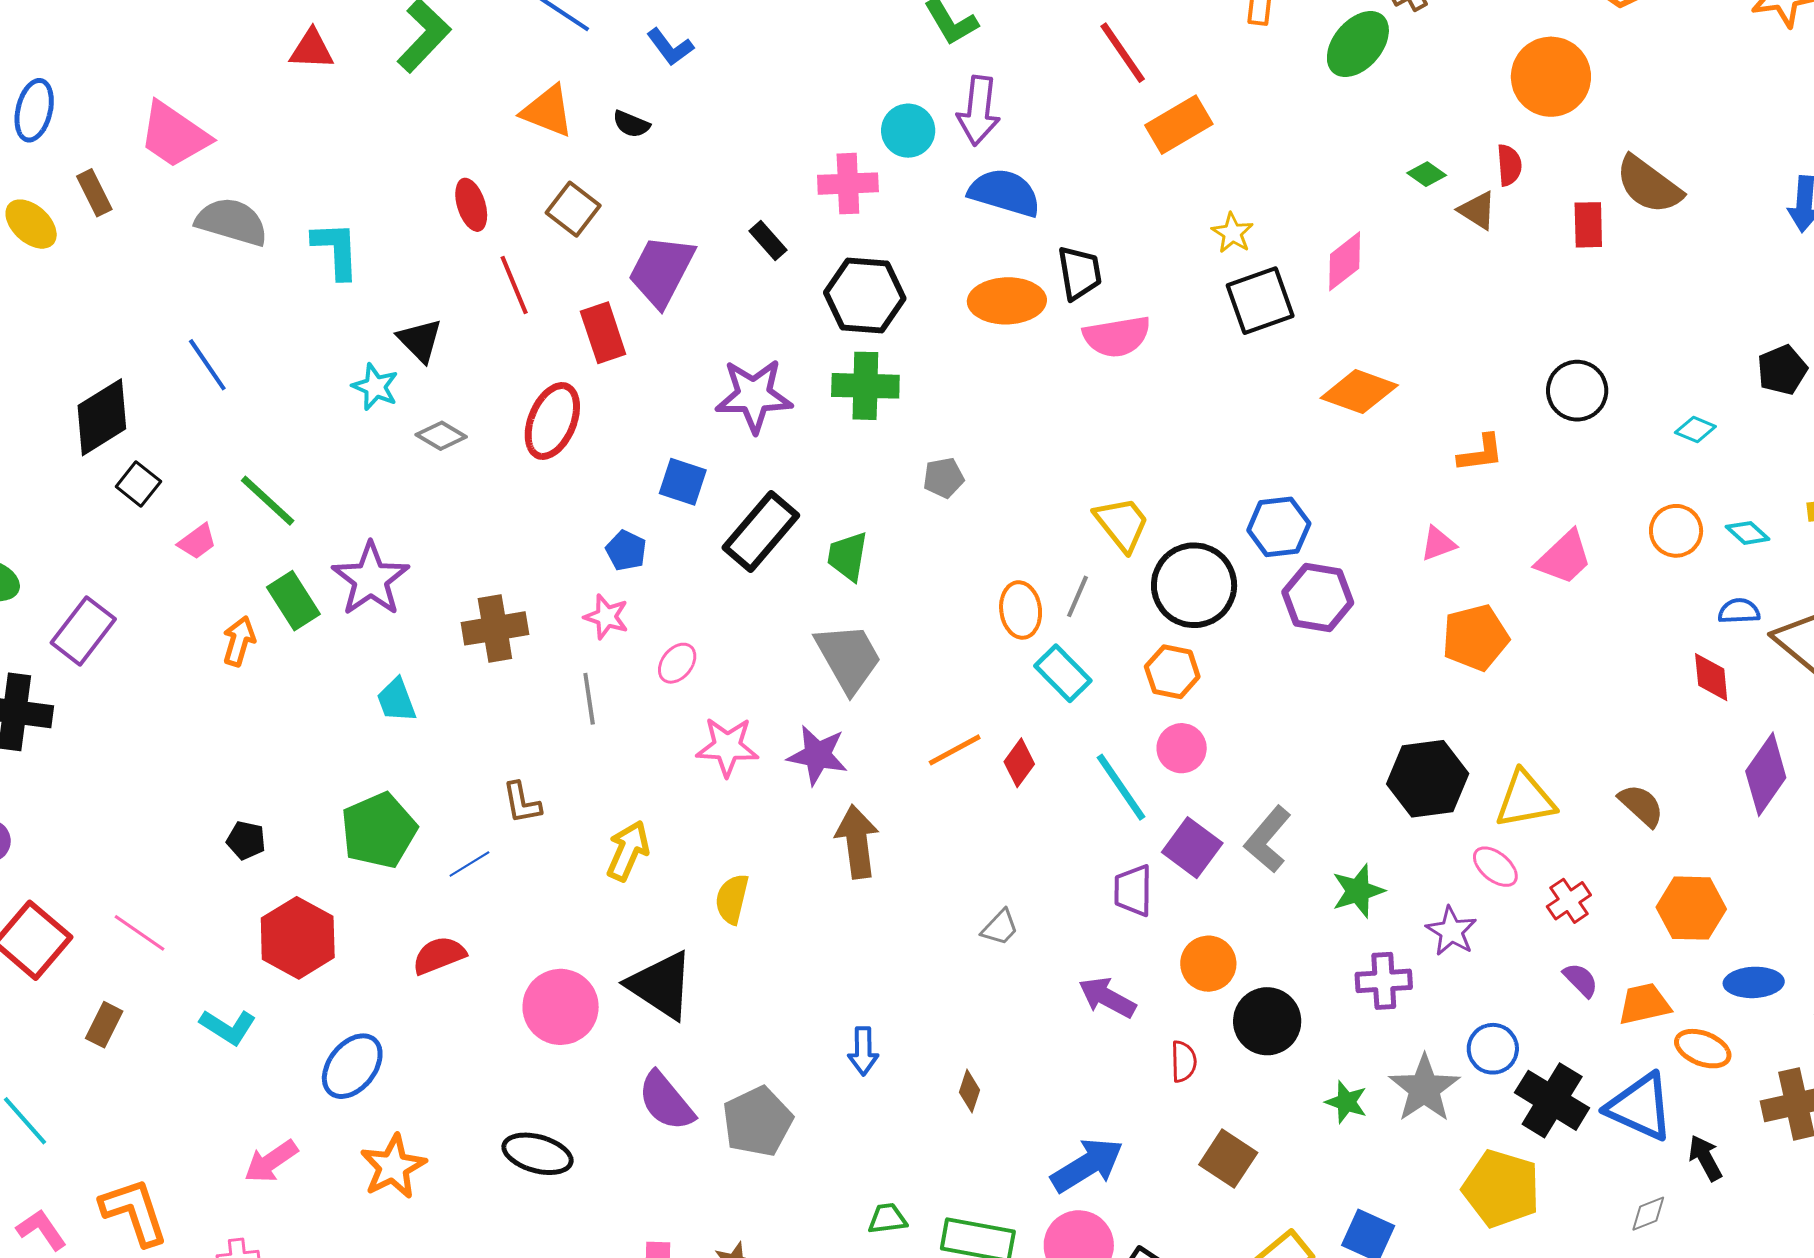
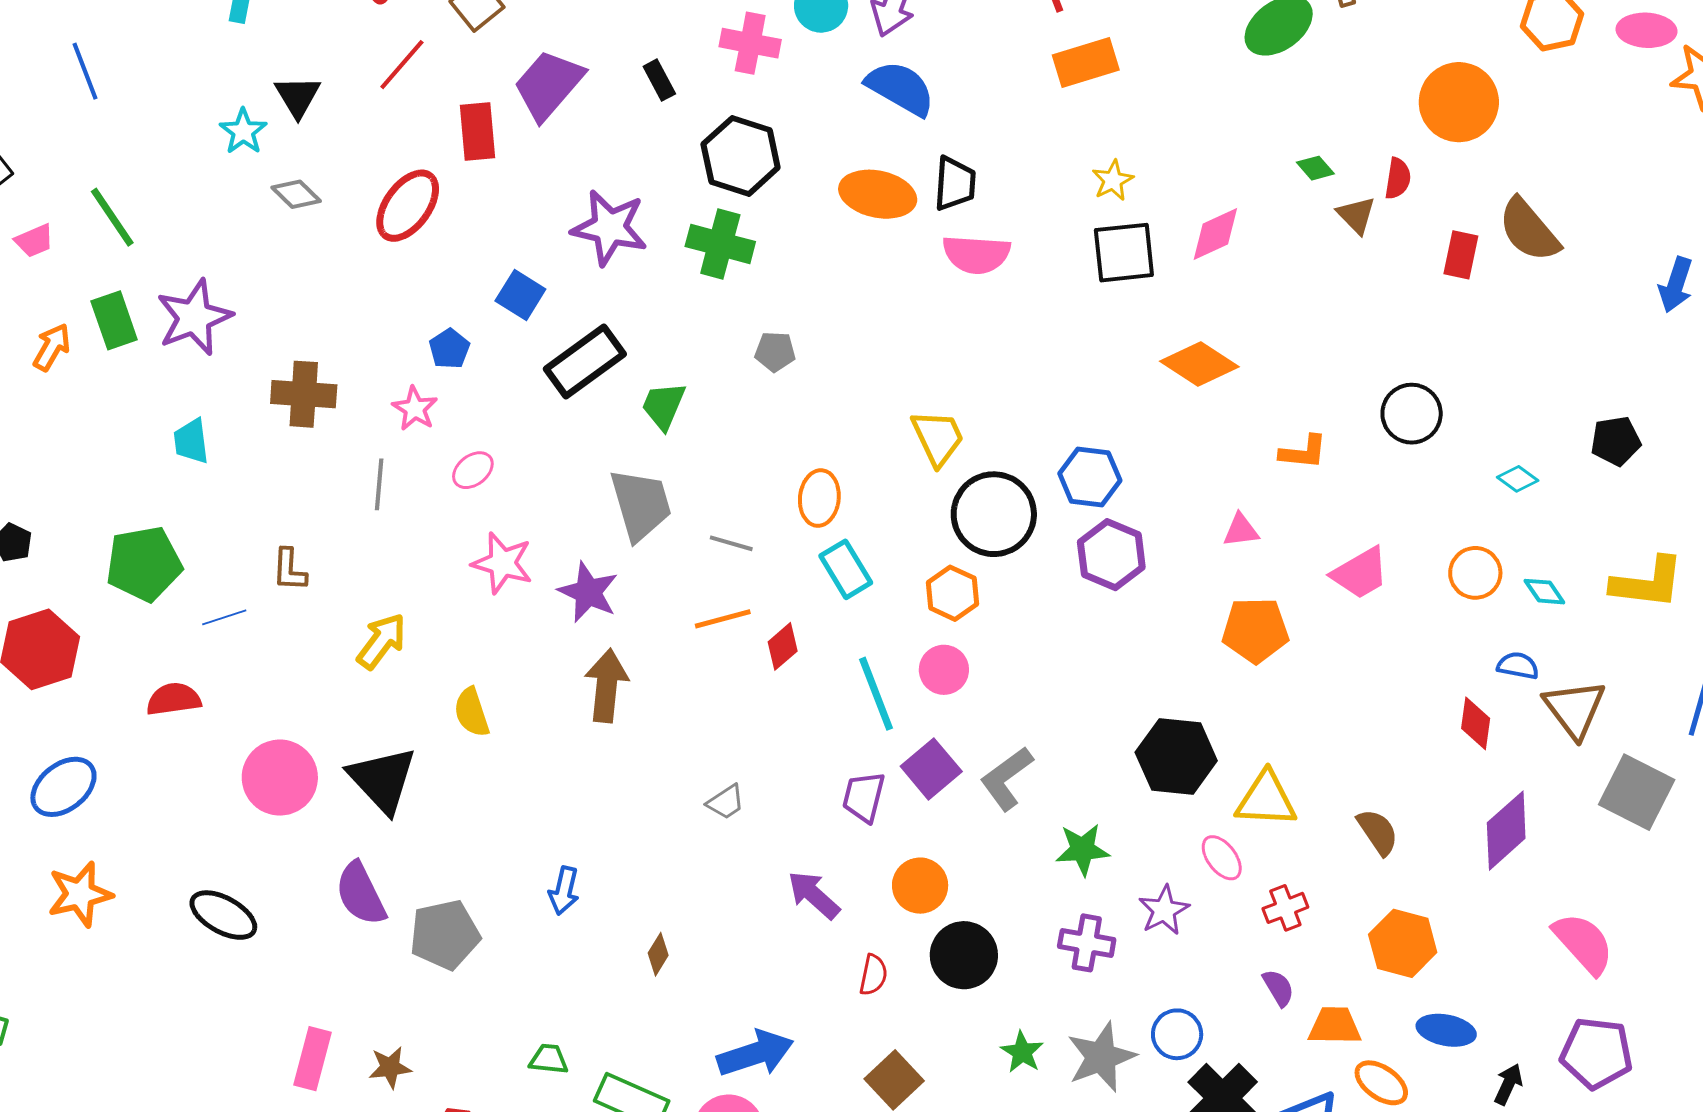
red line: (514, 285) -> (402, 65), turned 50
gray line: (1078, 596) -> (731, 543), moved, turned 69
yellow semicircle: (732, 899) -> (472, 712), turned -45

